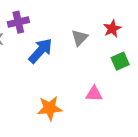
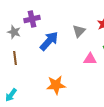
pink triangle: (94, 94) -> (90, 59), moved

